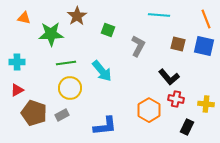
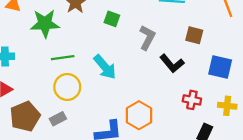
blue square: (204, 46) -> (220, 67), moved
black L-shape: (169, 77) -> (172, 63), moved
orange hexagon: (149, 110) -> (139, 115), moved
brown pentagon: (34, 113) -> (25, 116), turned 30

